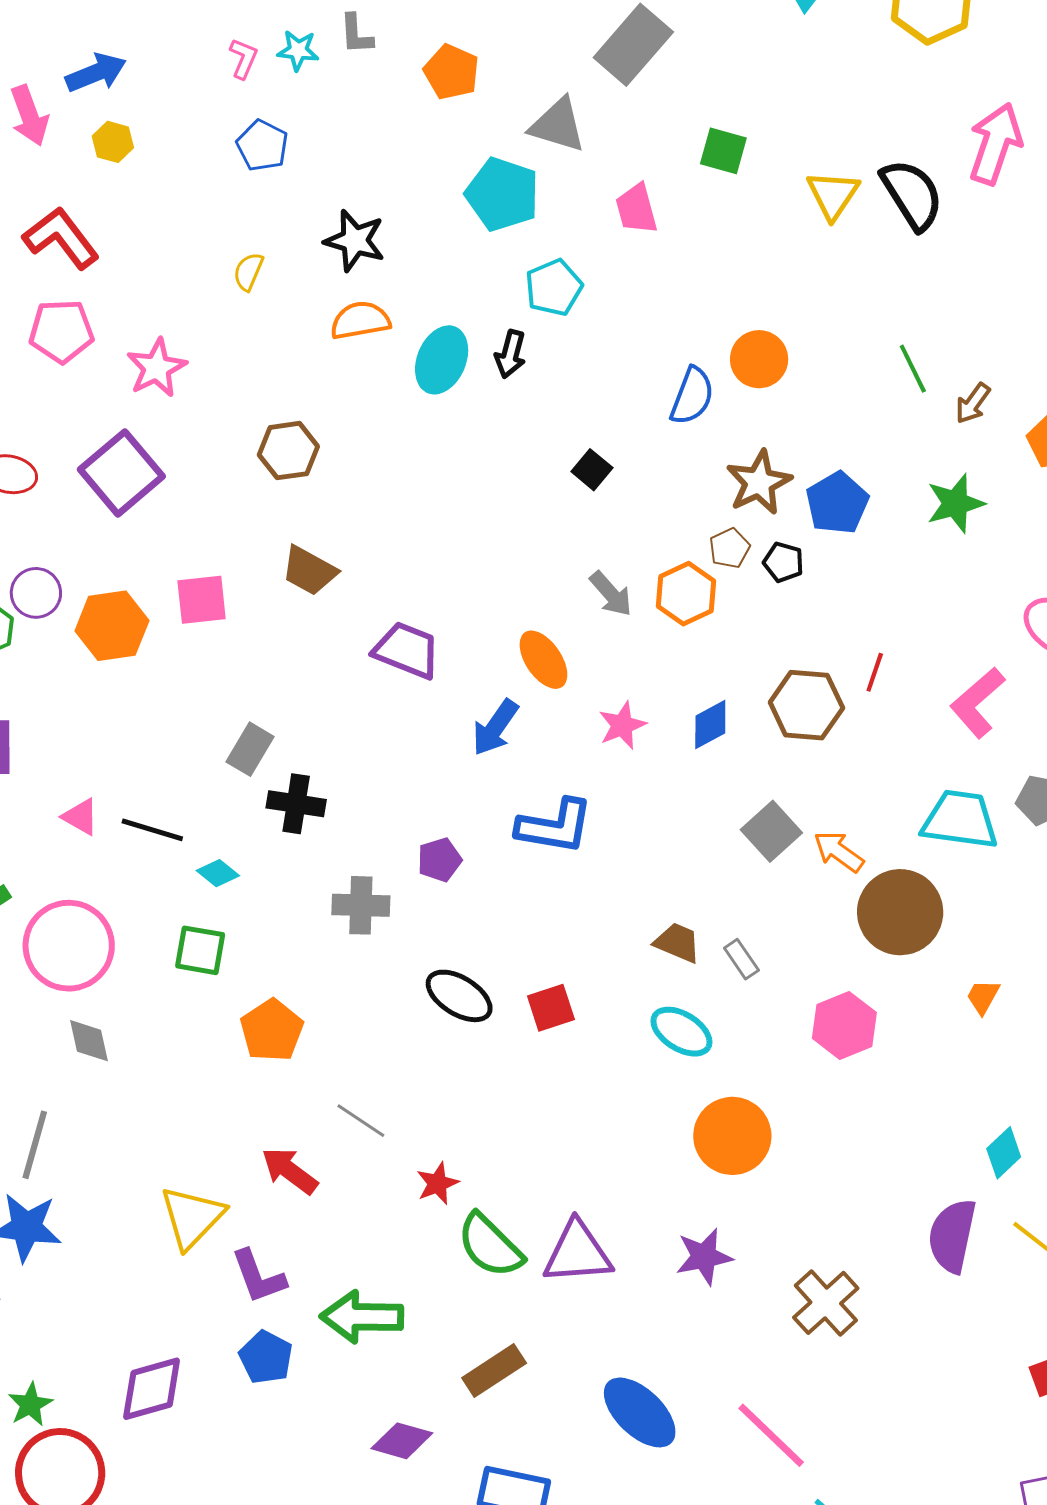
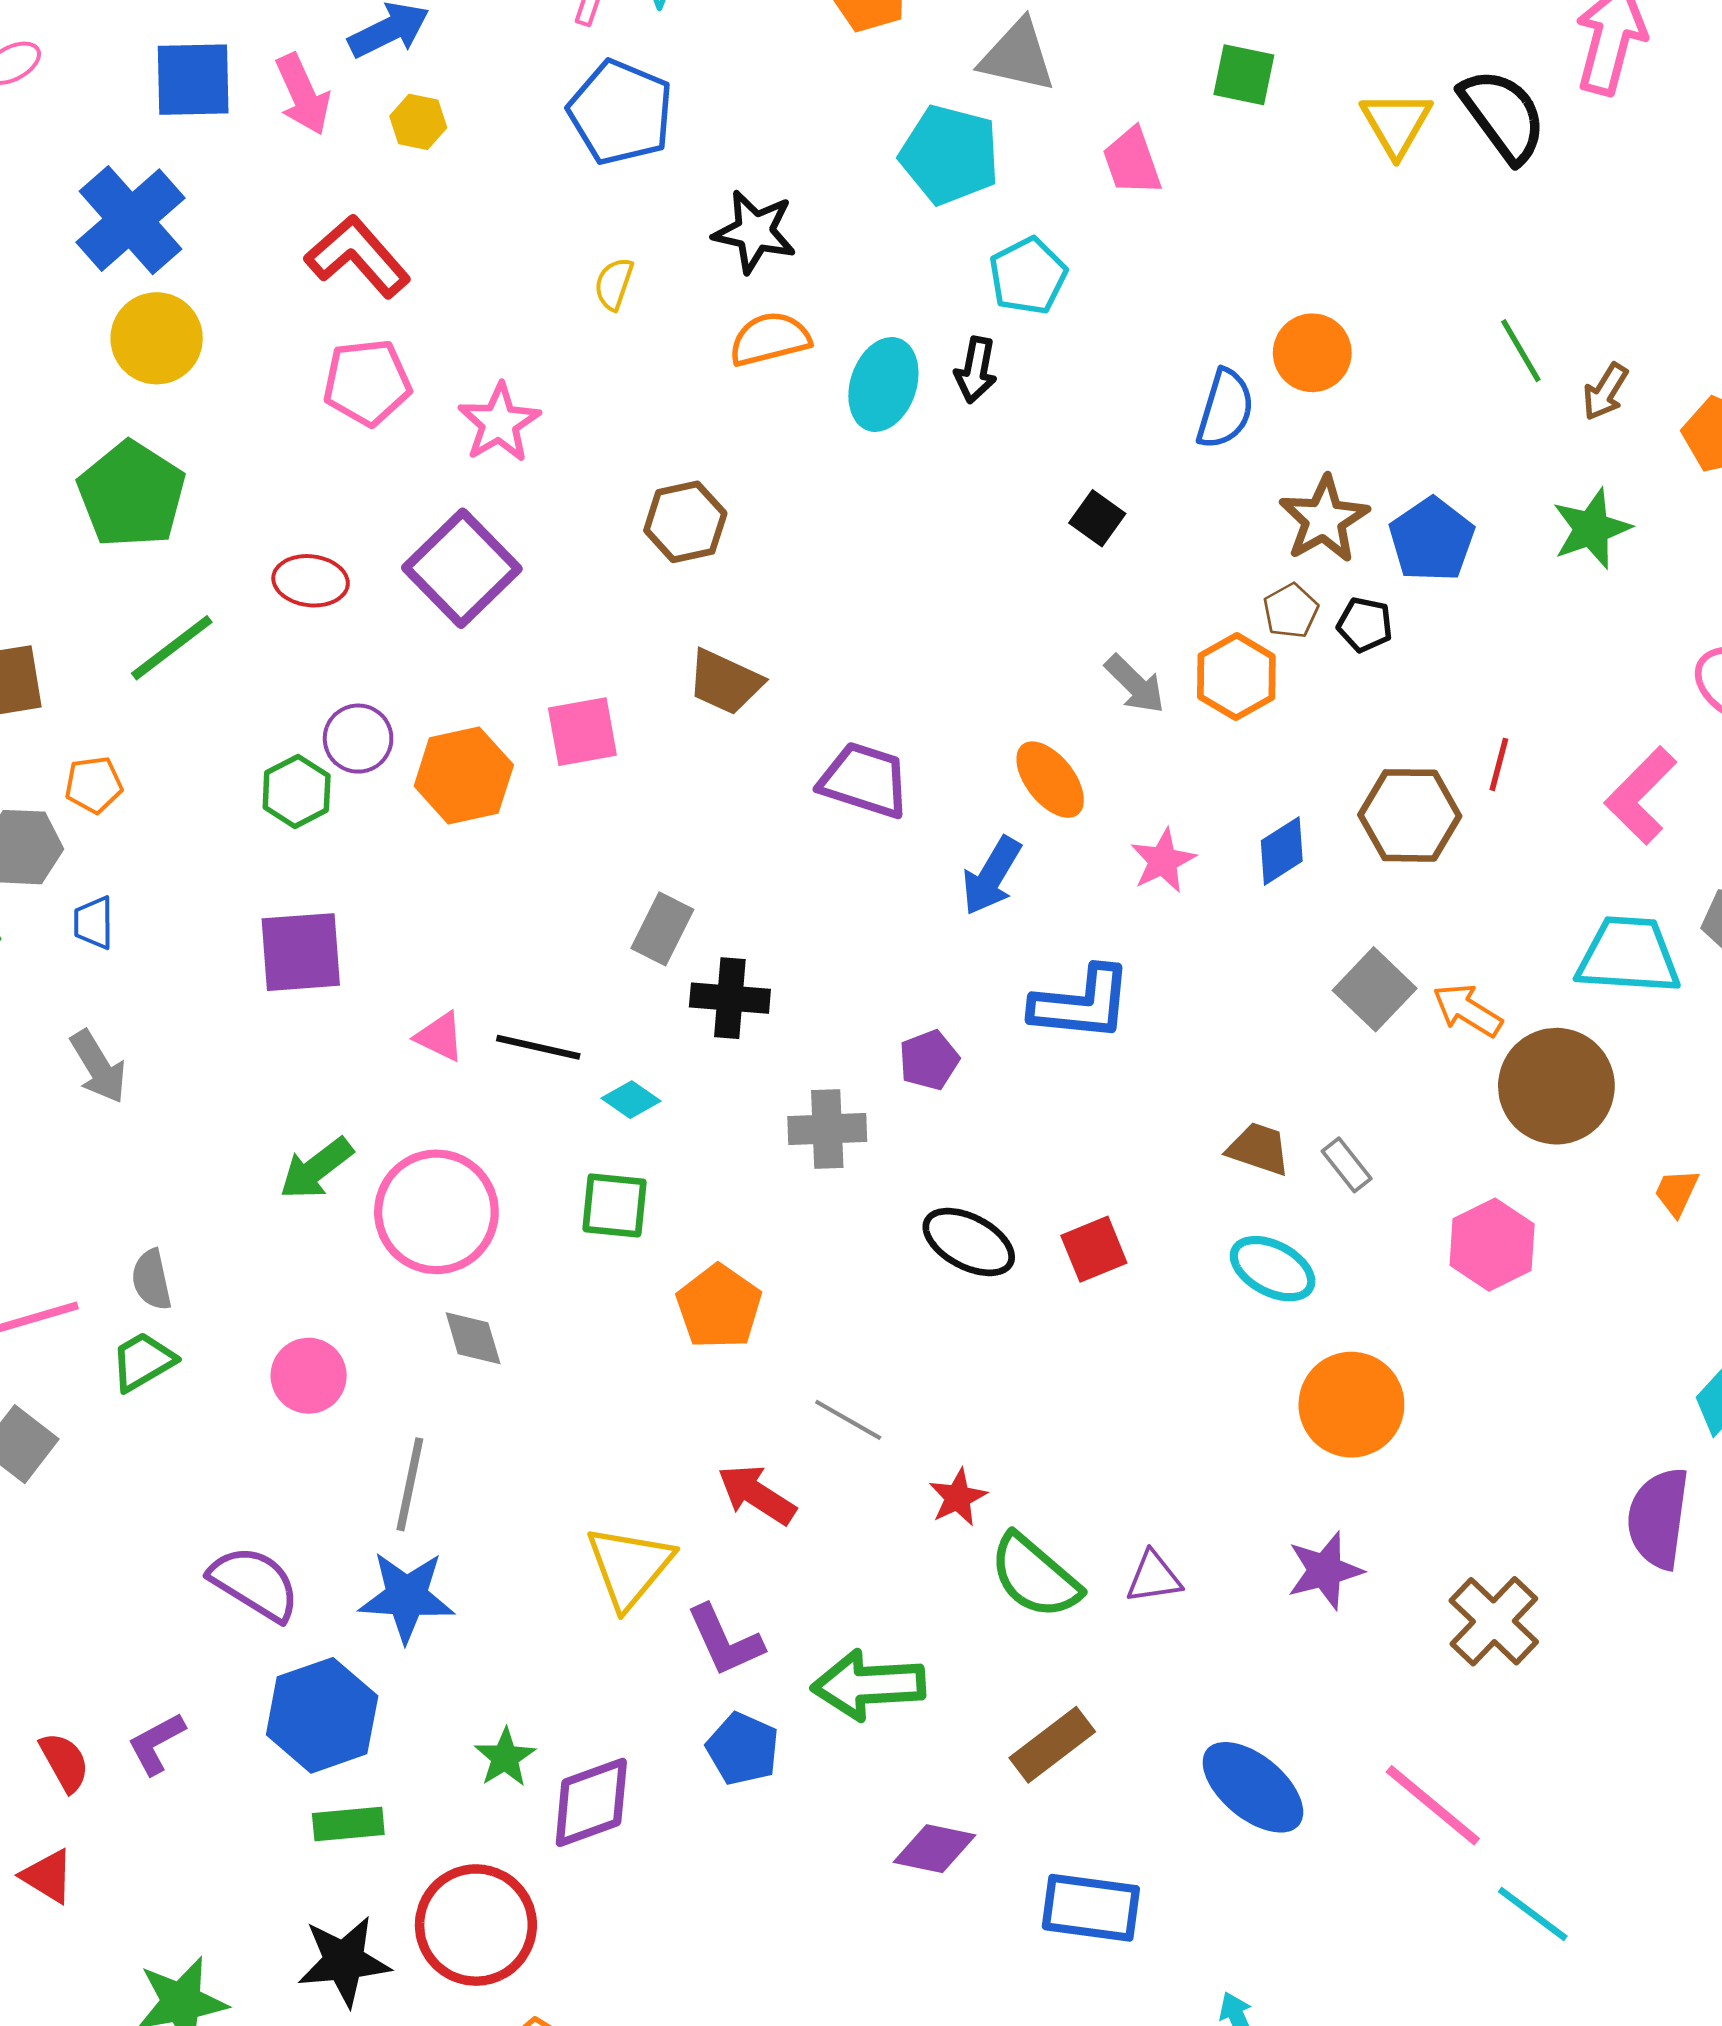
blue pentagon: (262, 146) -> (621, 112), size x1.5
purple triangle: (578, 1253) -> (1154, 1577), size x0.6
green star: (30, 1405) -> (505, 1757), moved

